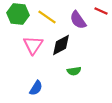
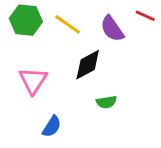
pink triangle: (33, 45) -> (33, 80), moved

